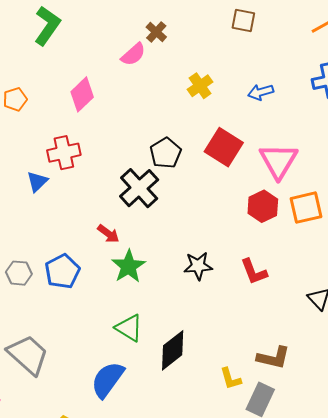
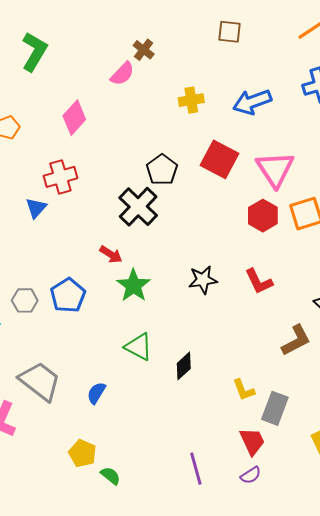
yellow cross: (200, 86) -> (191, 100), turned 30
blue arrow: (261, 92) -> (252, 102), size x1.5
black diamond: (173, 350) -> (184, 366), size x0.7
brown L-shape: (273, 358) -> (296, 340), moved, turned -36
blue semicircle: (108, 380) -> (96, 393), moved, size x0.6

